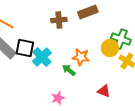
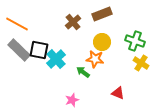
brown cross: (59, 20) -> (73, 22), turned -35
yellow circle: (110, 48) -> (102, 42), moved

